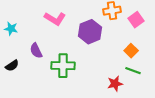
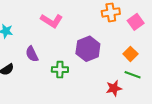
purple hexagon: (90, 32) -> (88, 49), moved
green cross: (63, 66) -> (60, 70), size x0.7

